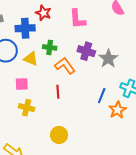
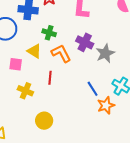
yellow triangle: (31, 59) -> (34, 51), moved
blue line: (102, 96) -> (93, 89), turned -63
yellow cross: (27, 108) -> (25, 91), moved

